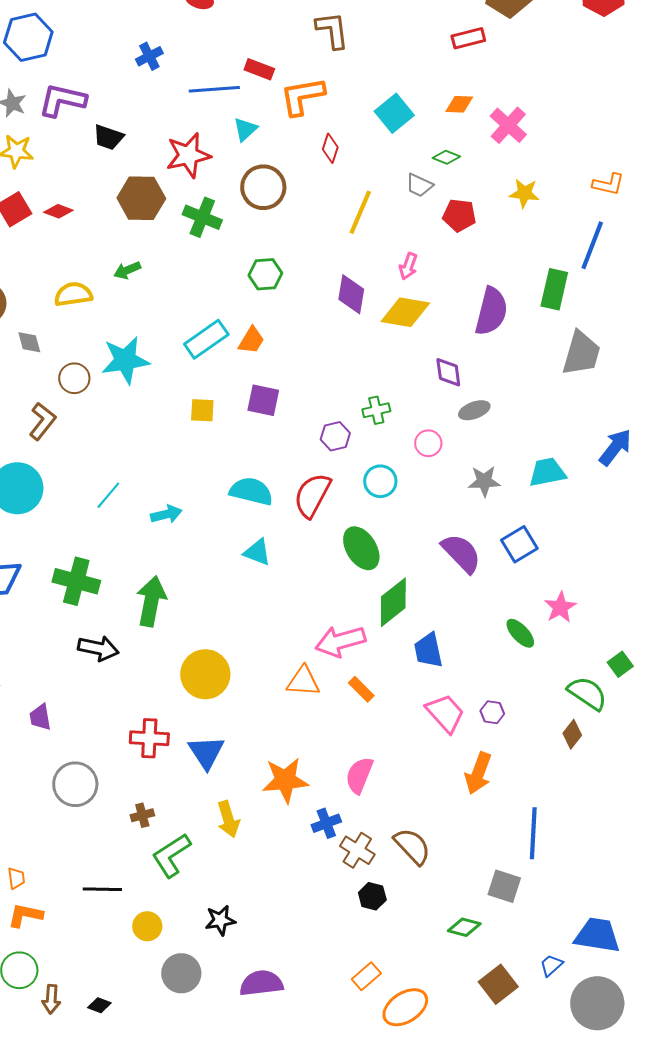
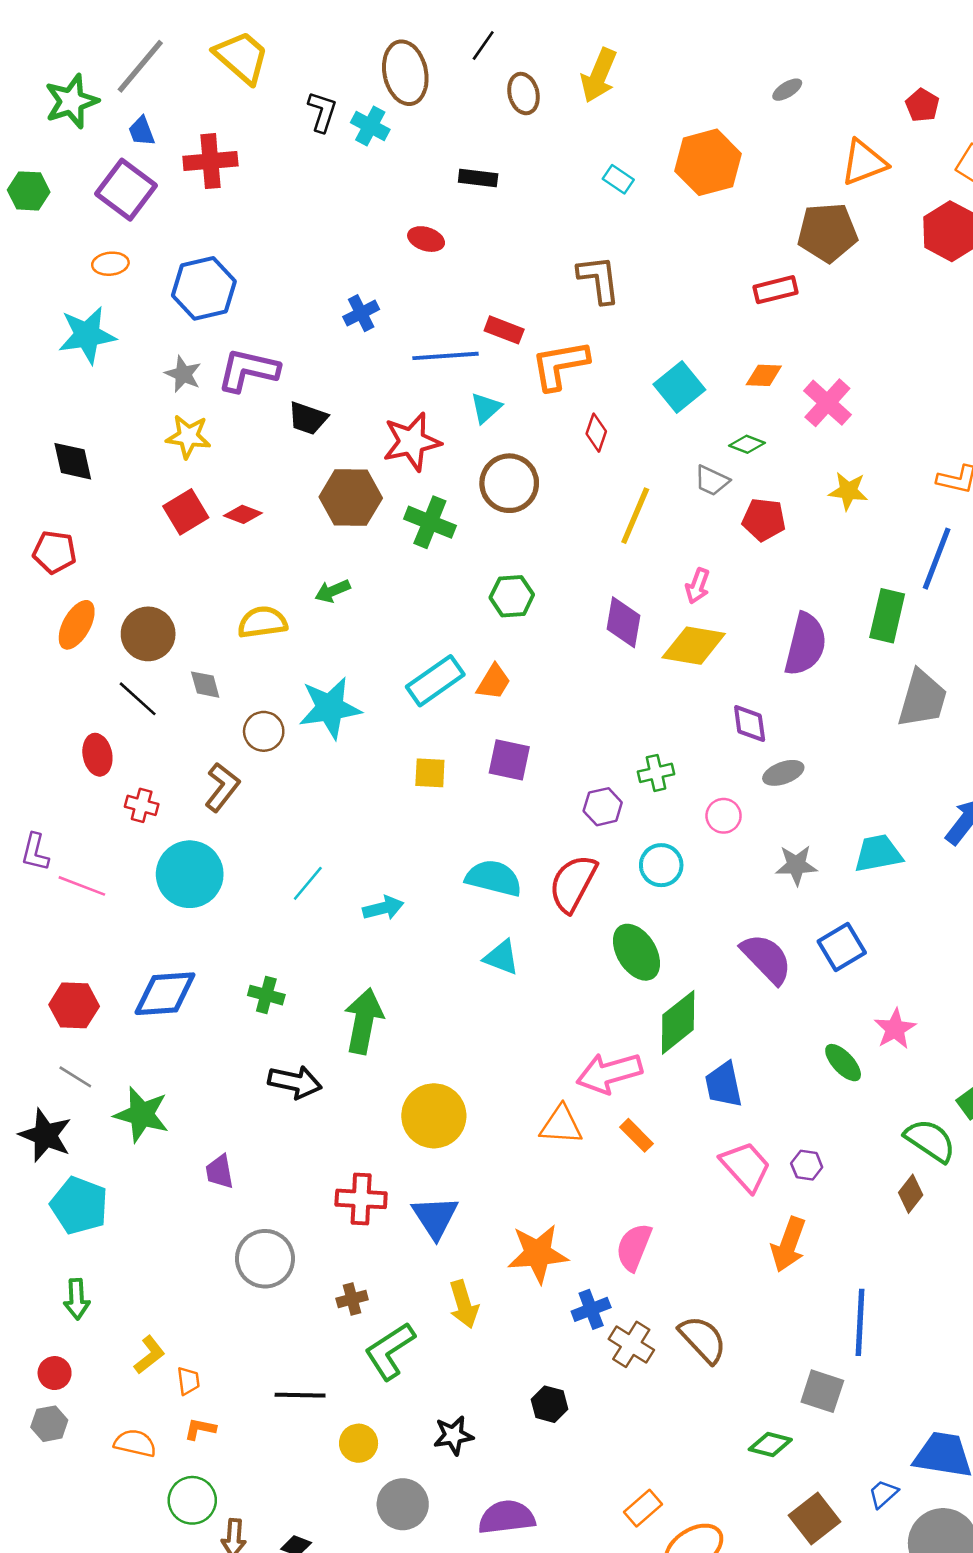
green cross: (76, 581) -> (266, 995), size x0.6
black hexagon: (372, 896) -> (549, 1404), moved
orange L-shape: (25, 915) -> (200, 1429), size x0.7

